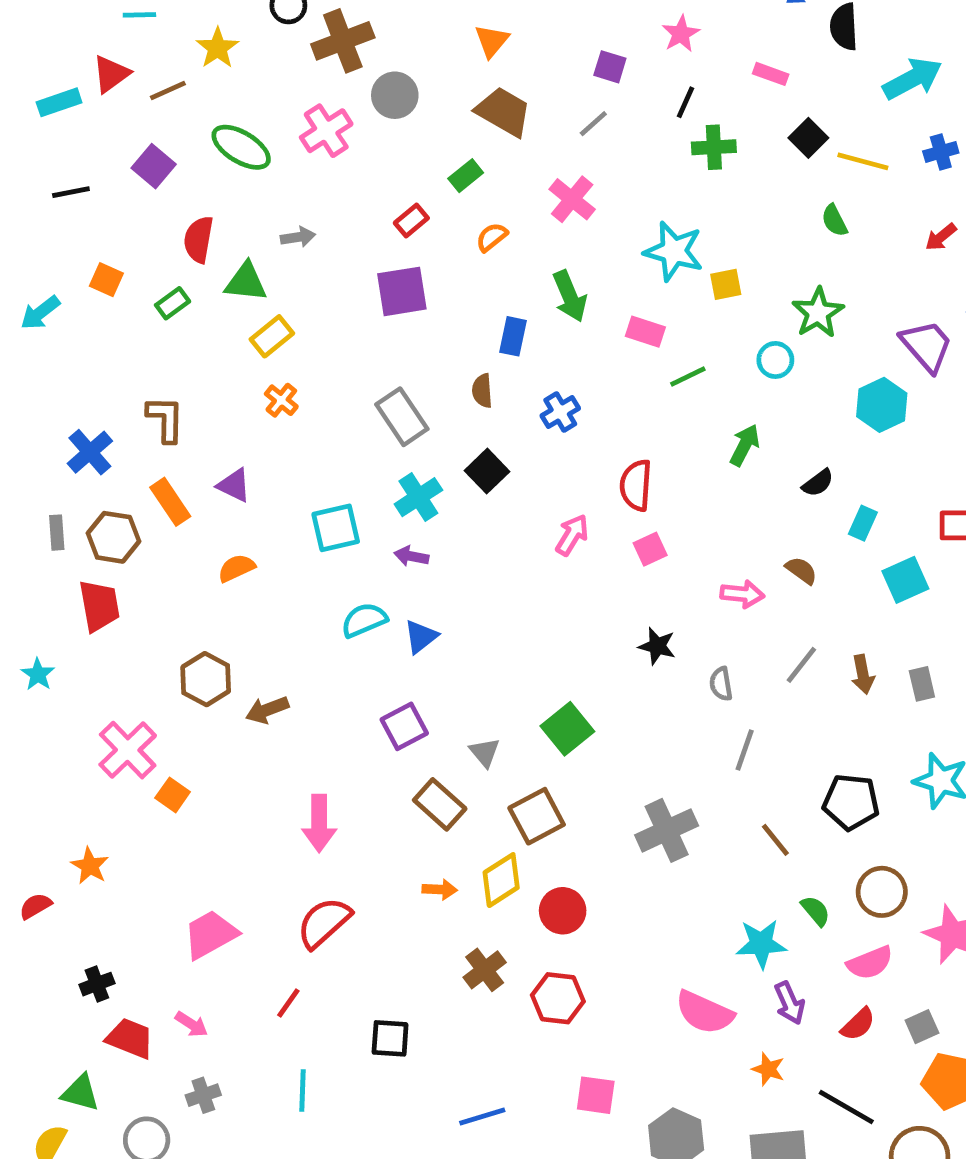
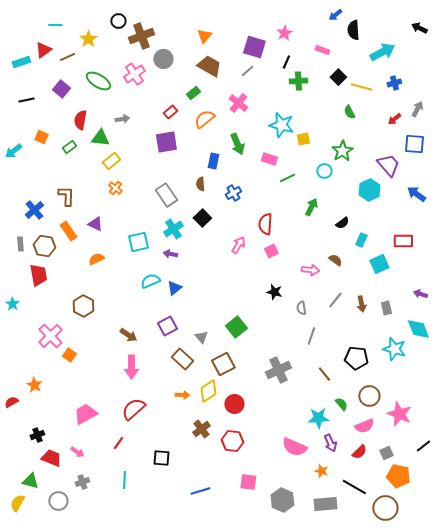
purple square: (610, 67) -> (254, 47), size x1.6
orange semicircle: (492, 237) -> (204, 119), size x1.5
brown arrow: (267, 710) -> (128, 335), moved, turned -126

